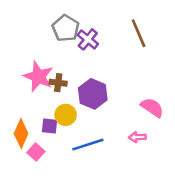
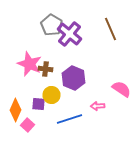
purple cross: (88, 39) -> (70, 34), size x1.4
pink arrow: (137, 137) -> (98, 106), moved

